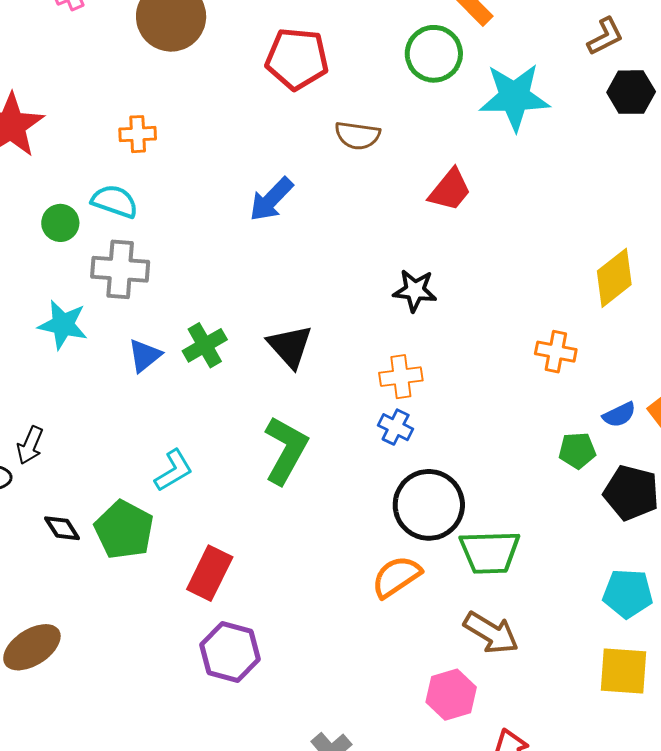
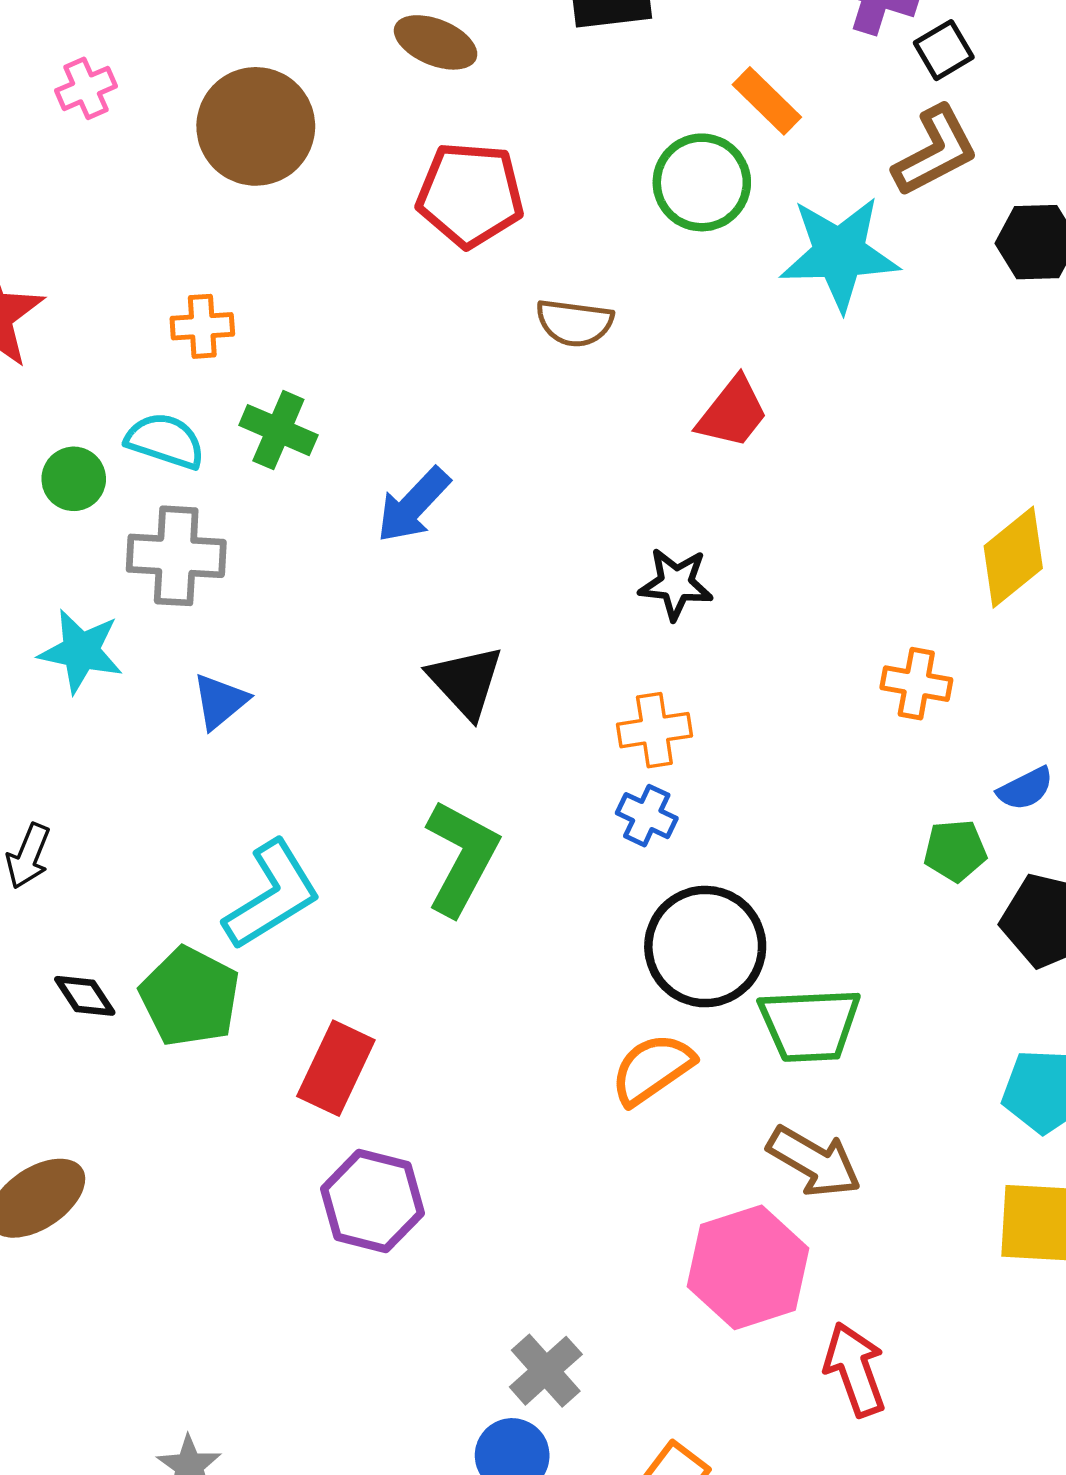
brown L-shape: (605, 36) -> (935, 151), moved, size x1.4
blue arrow: (271, 199) -> (413, 505), moved
green cross: (205, 345) -> (278, 430), moved, turned -36
cyan L-shape: (174, 471) -> (272, 895), size x1.5
pink hexagon: (451, 695) -> (748, 1267), size x1.4

